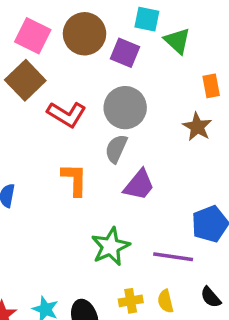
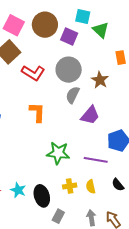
brown star: (197, 127) -> (100, 80), moved
gray semicircle: (116, 149) -> (73, 95), moved
purple trapezoid: (139, 185) -> (90, 115), moved
green star: (111, 246) -> (58, 153), turned 30

